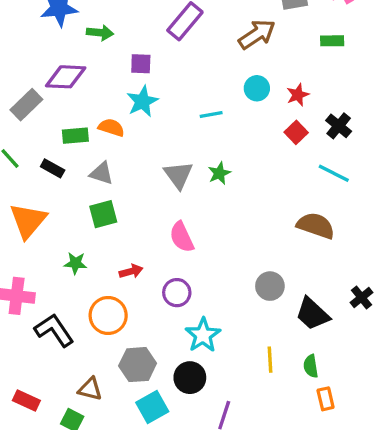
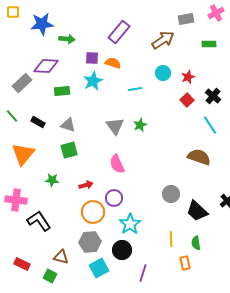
orange semicircle: (111, 127) -> (113, 63), moved
green rectangle: (75, 136) -> (62, 91), moved
cyan line: (334, 173) -> (210, 125), turned 30
orange circle: (108, 315) -> (93, 212), moved
orange rectangle: (326, 399) -> (185, 263), moved

